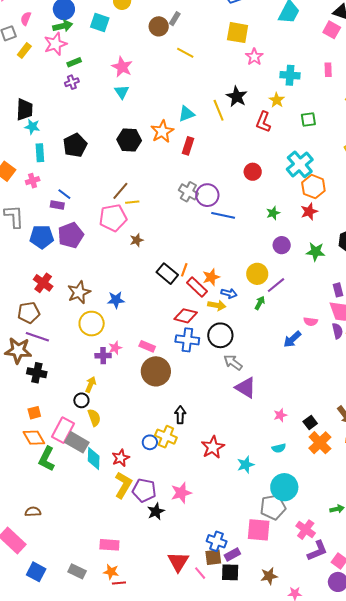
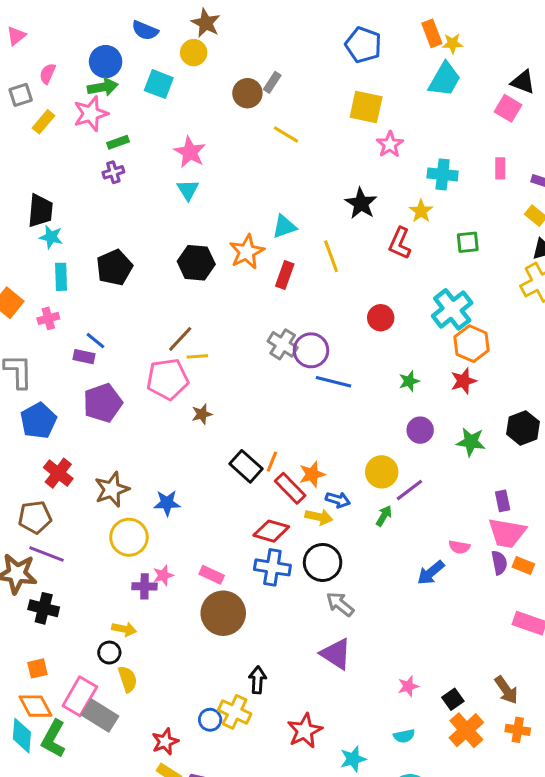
yellow line: (219, 110) -> (331, 256), moved
blue pentagon: (42, 237) -> (38, 421), moved, turned -30
yellow arrow: (91, 384) -> (124, 629), turned 77
purple triangle: (246, 388) -> (336, 654), moved
cyan diamond: (94, 459) -> (22, 736), moved

